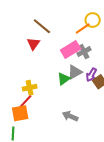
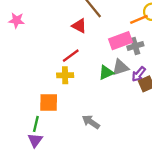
red triangle: (33, 44) -> (79, 26), turned -48
red line: (25, 101) -> (71, 56), moved
gray arrow: (70, 116) -> (91, 122), moved

